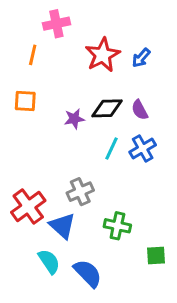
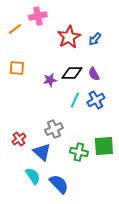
orange line: (33, 55) -> (15, 29), moved, turned 40
red cross: (28, 206) -> (19, 139), size x0.6
green square: (156, 256) -> (104, 146), moved, size x1.5

